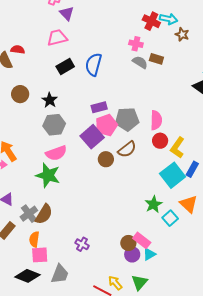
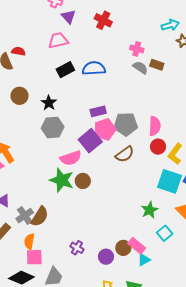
cyan arrow: (169, 19) -> (170, 25), turned -30
red cross: (151, 21) -> (103, 20), moved
blue semicircle: (94, 64) -> (94, 68), turned 70
pink semicircle: (56, 153) -> (71, 158), moved
brown circle: (106, 159) -> (83, 181), moved
green star: (48, 175) -> (62, 180), moved
cyan square: (173, 175) -> (169, 181), turned -35
cyan square: (170, 218) -> (165, 233), moved
purple circle: (132, 254) -> (106, 257), moved

